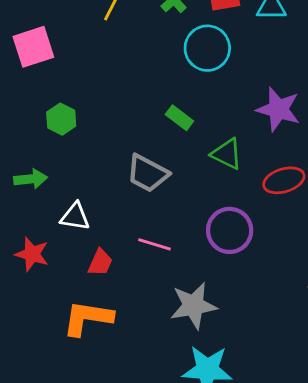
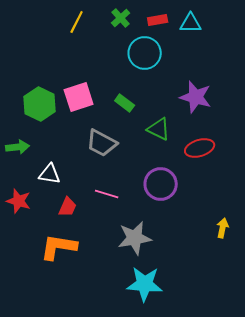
pink square: (33, 47) -> (79, 97), moved
green hexagon: (61, 119) -> (40, 104), size x1.5

